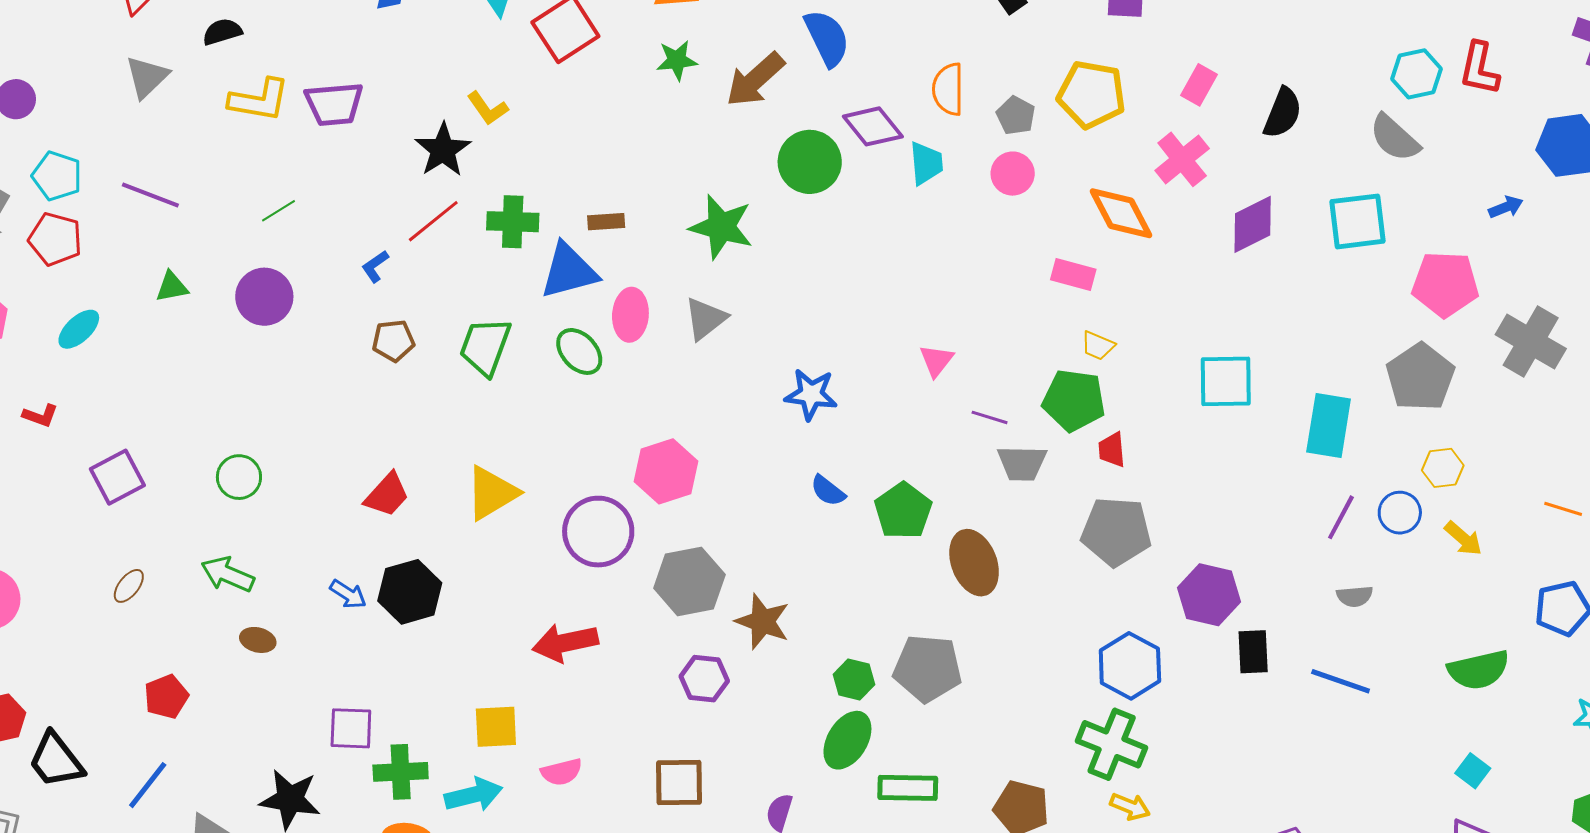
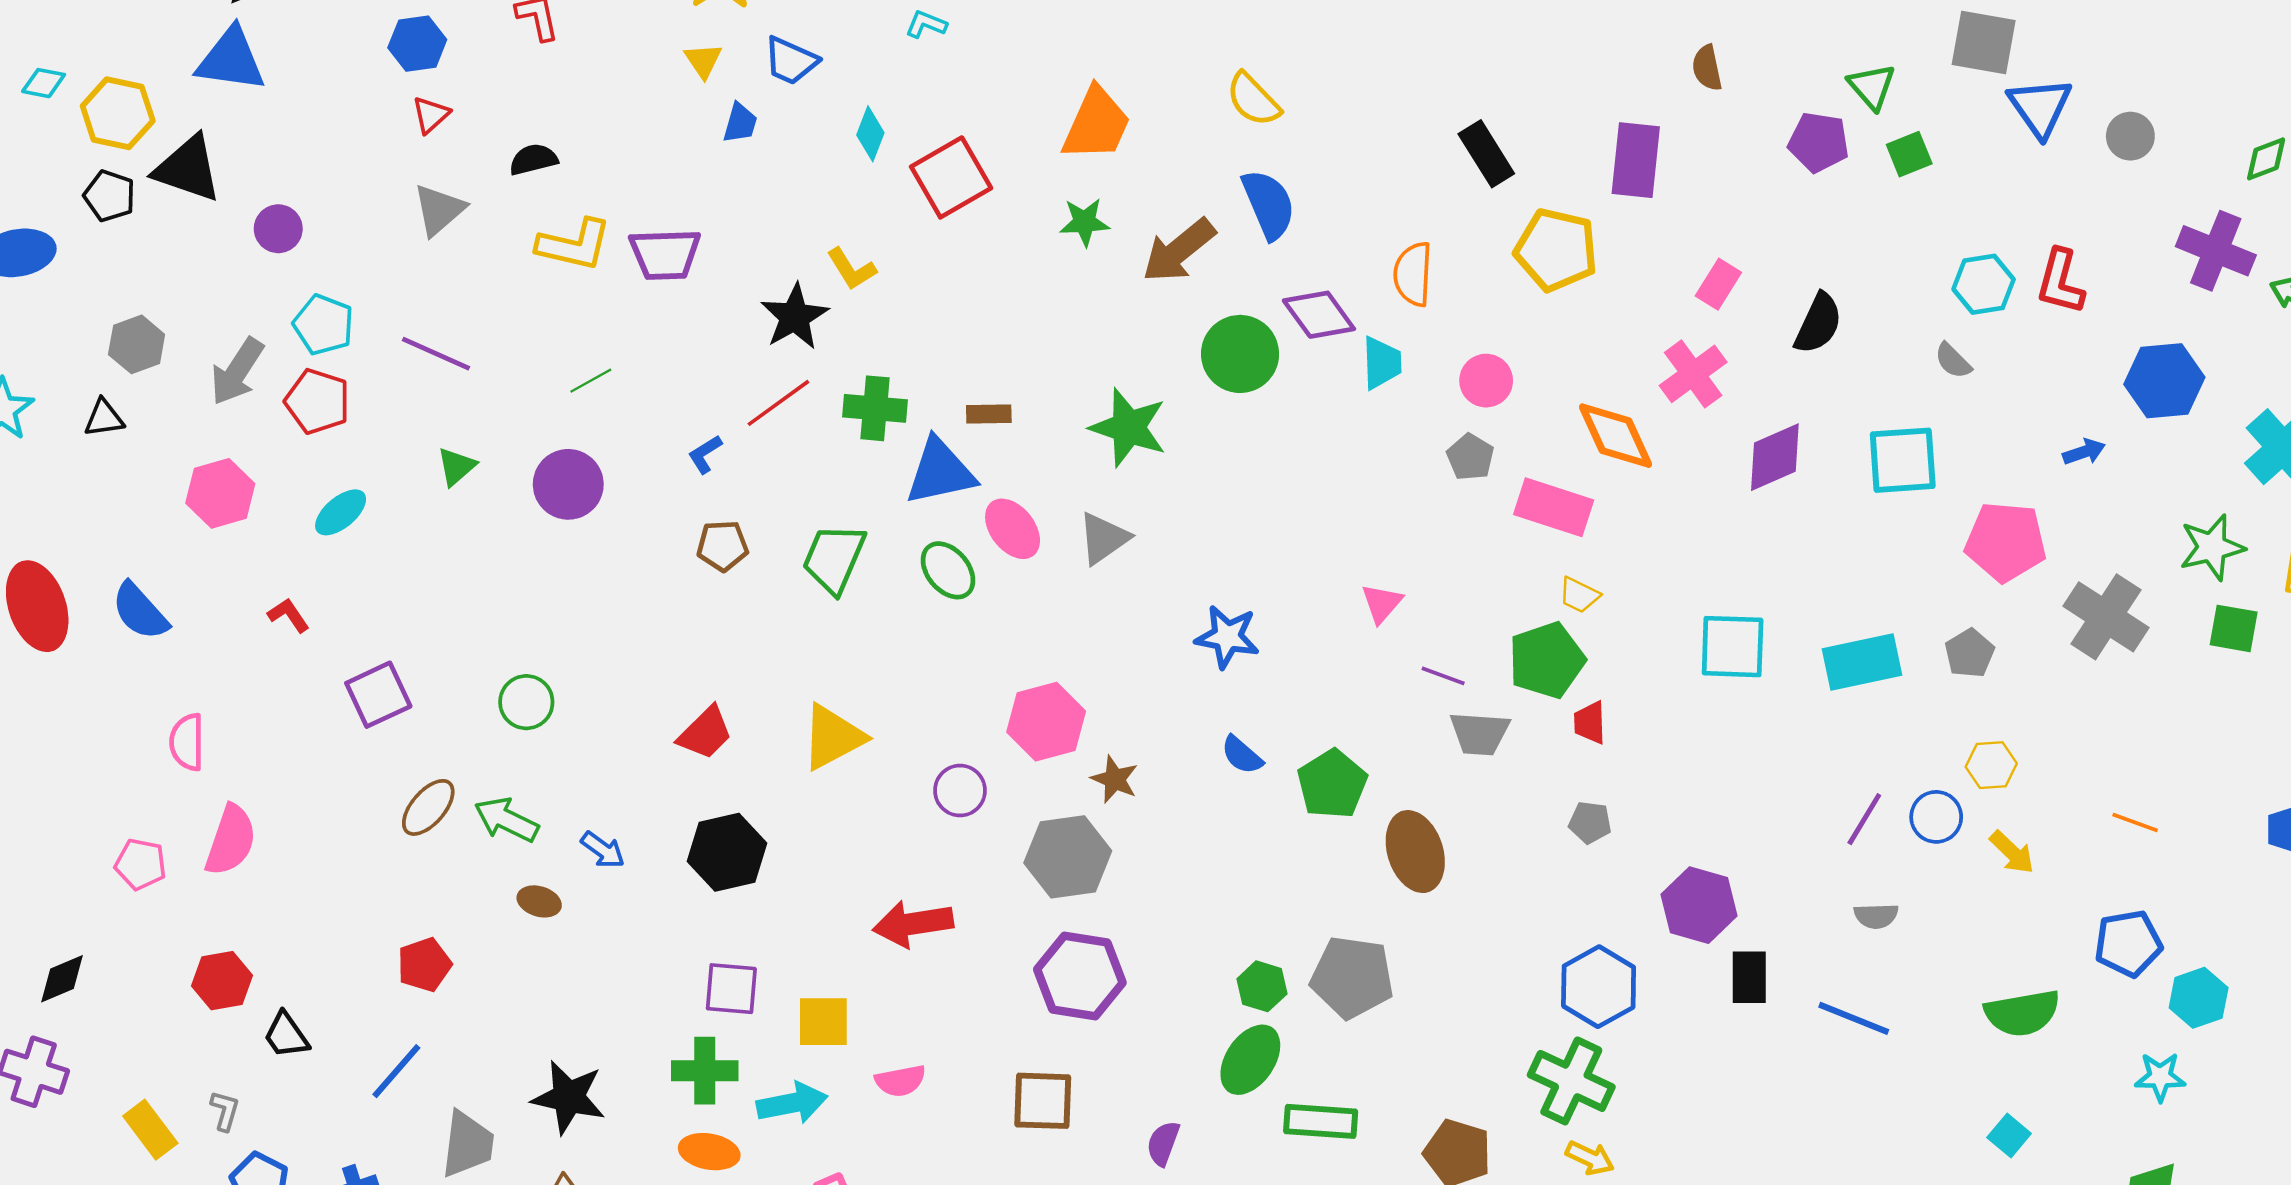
yellow pentagon: (1091, 94) -> (1556, 250), moved
gray pentagon: (1016, 116) -> (1470, 457), moved
gray semicircle: (1395, 138) -> (1953, 361), size x0.6
pink rectangle: (1073, 275) -> (1554, 507), size x1.4
green triangle: (172, 287) -> (456, 467), turned -33
pink ellipse: (630, 315) -> (1013, 529), turned -45
gray pentagon: (1420, 377) -> (1970, 653), size x0.6
green pentagon: (1074, 400) -> (1547, 660), turned -30
red L-shape: (40, 416) -> (289, 615), turned -147
cyan rectangle: (1329, 426) -> (1862, 662), moved, turned 66
purple circle: (598, 532) -> (960, 791), size x0.6
gray pentagon: (1116, 532) -> (1590, 822), size x0.5
brown ellipse: (129, 586) -> (428, 807), moved, size x1.4
blue arrow: (348, 594) -> (603, 850), moved
brown star: (763, 621) -> (1115, 779), moved, size x0.7
purple hexagon: (704, 679) -> (1080, 976), size x1.5
purple square: (351, 728) -> (731, 989), moved
black trapezoid: (56, 760) -> (286, 1035), size x0.7

